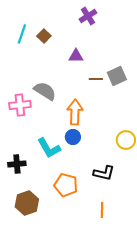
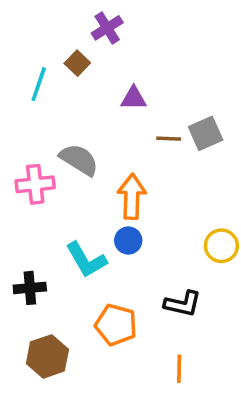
purple cross: (88, 16) -> (107, 28), moved
cyan line: (22, 34) -> (39, 84), moved

